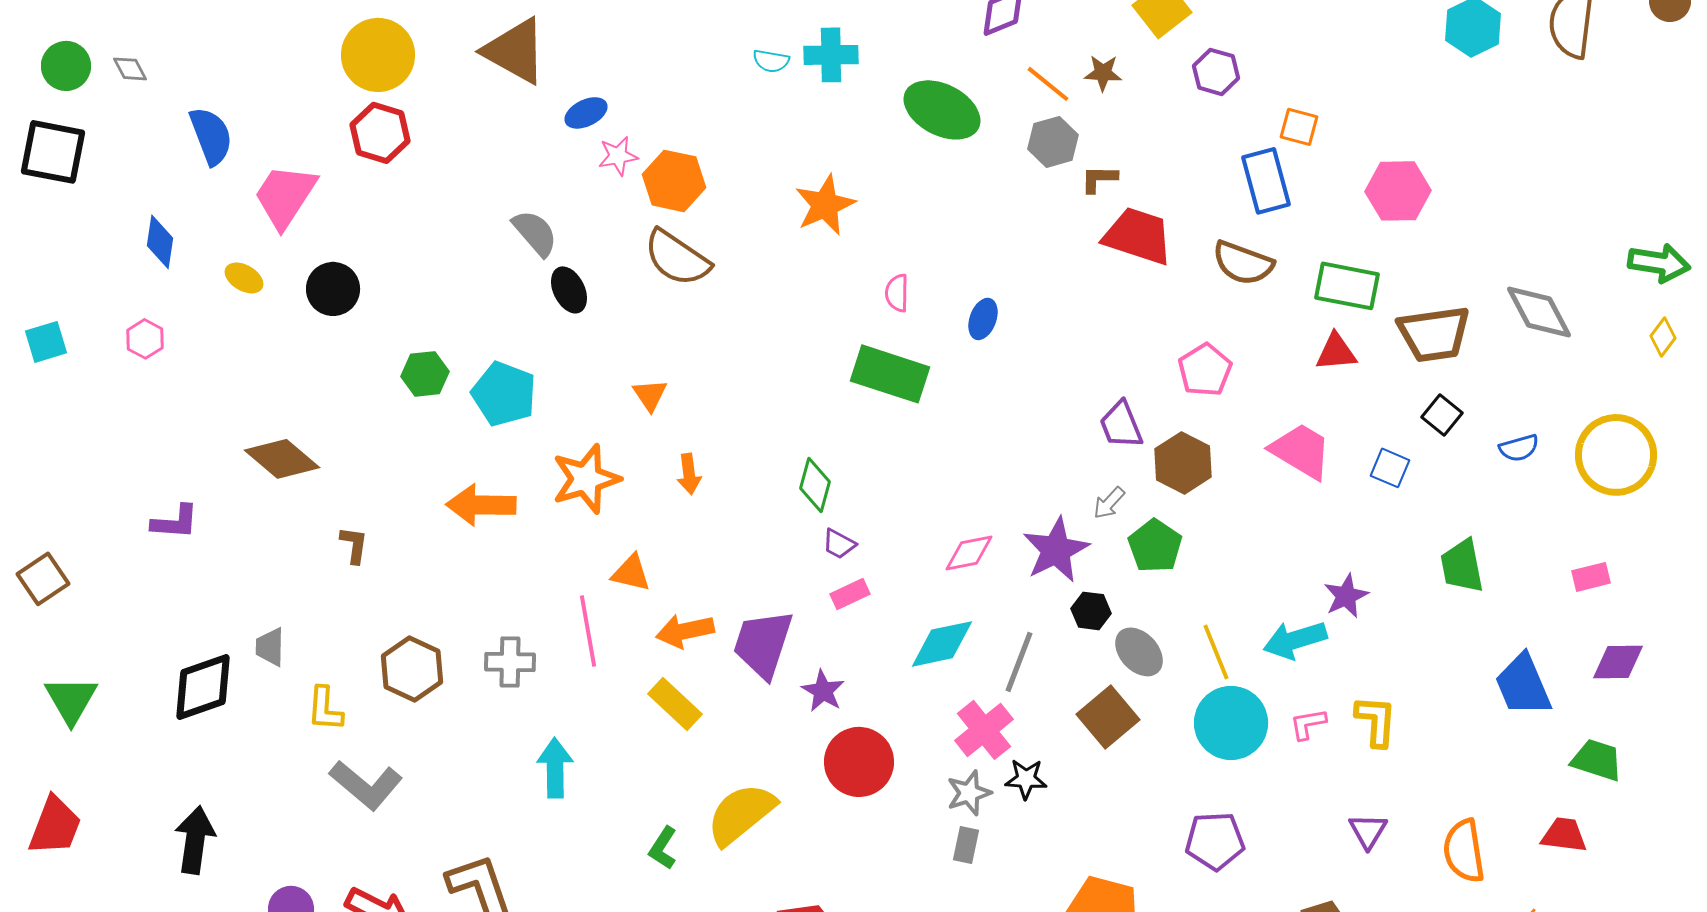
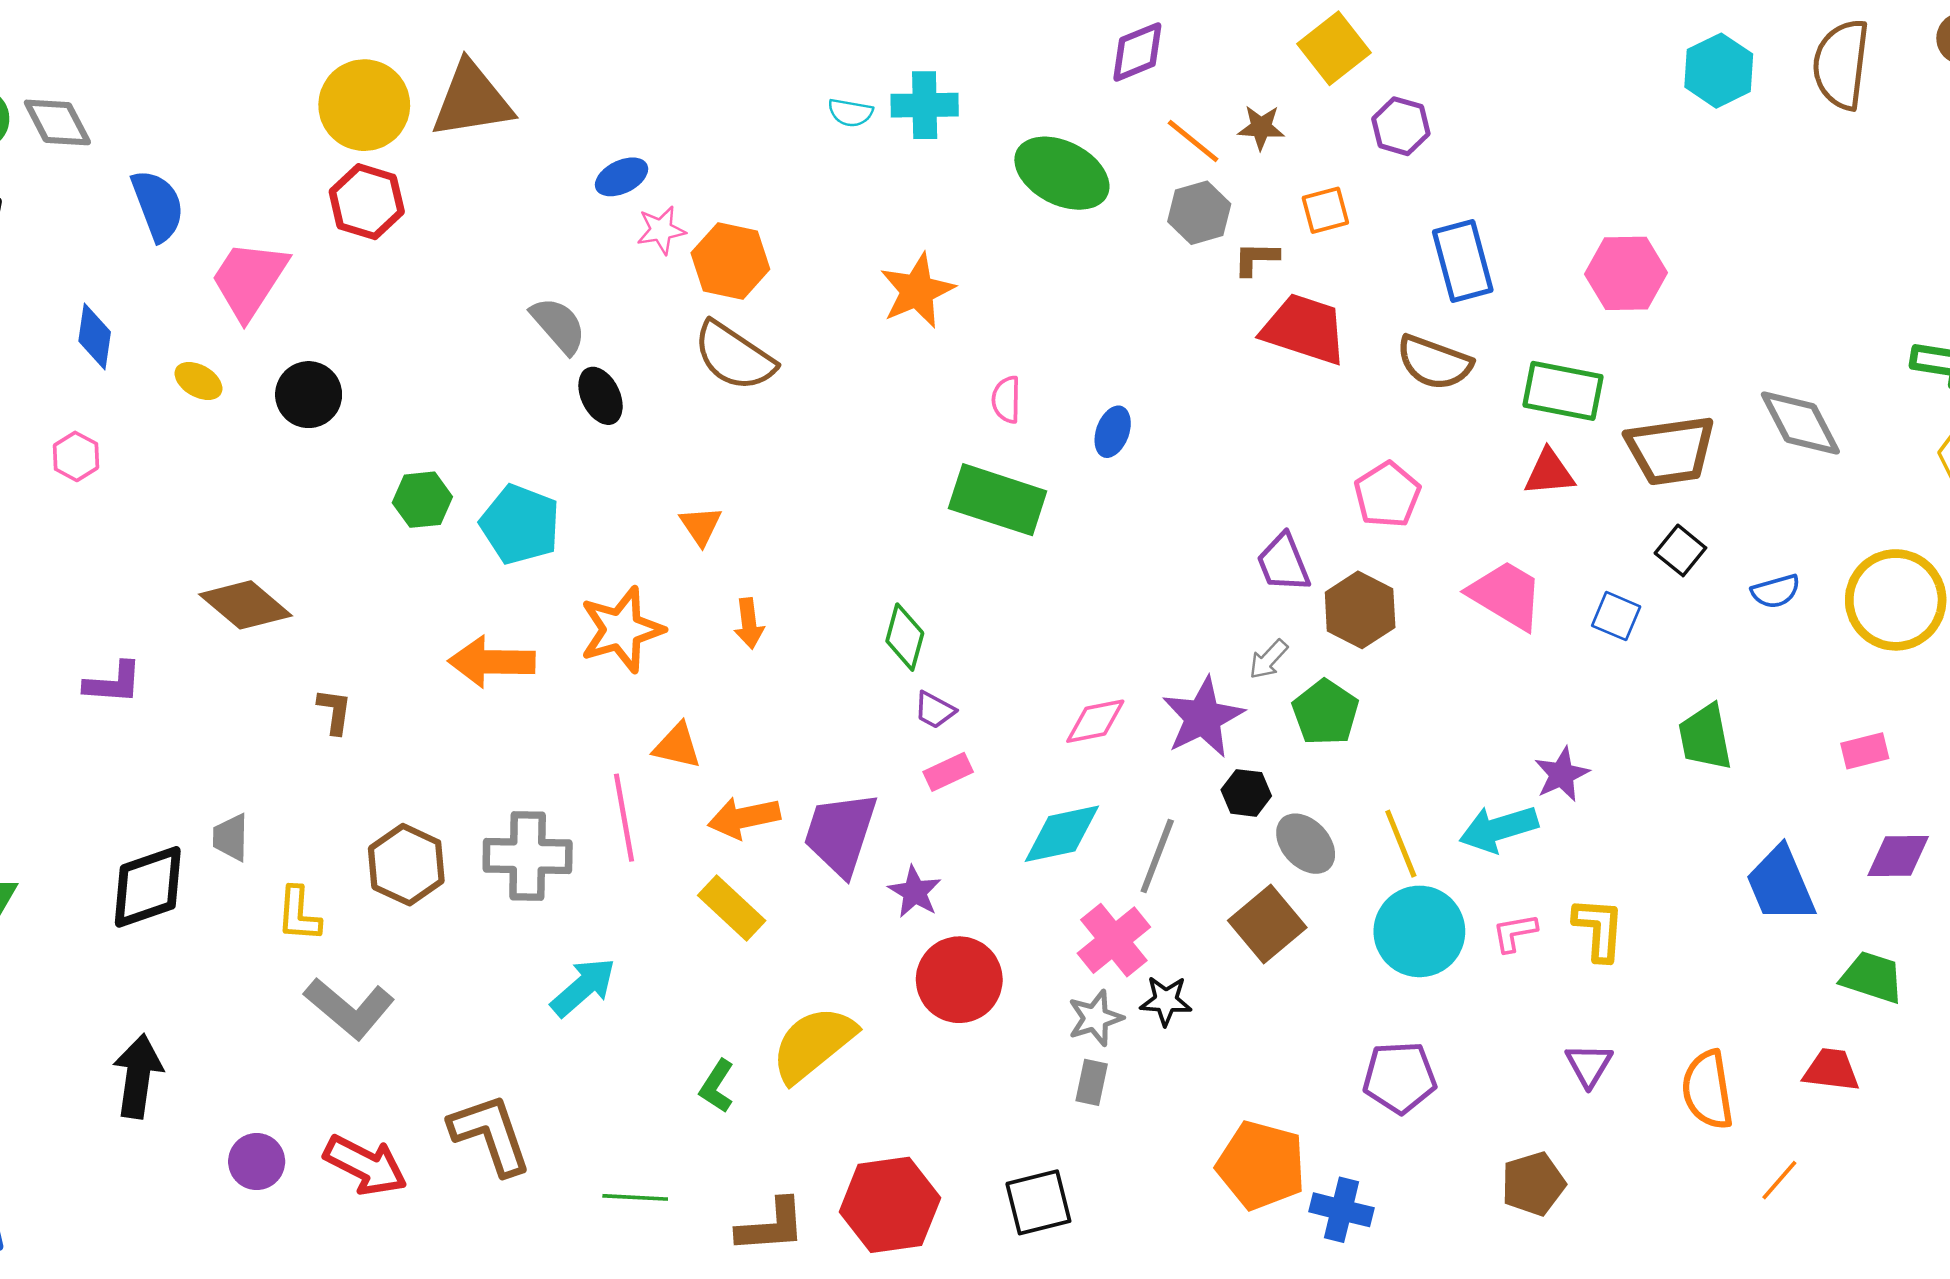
brown triangle: (515, 51) -> (472, 100), moved, turned -38
gray diamond: (130, 69) -> (57, 122), size x1.6
orange square: (1299, 127) -> (1325, 210), moved, turned -30
gray cross: (510, 662) -> (528, 856), size x1.4
cyan arrow: (555, 768) -> (583, 987), turned 50

